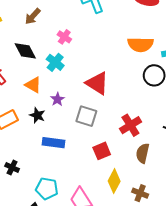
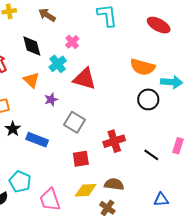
brown arrow: (33, 16) -> (47, 15), turned 66
red triangle: (97, 83) -> (85, 79), moved, turned -30
black star: (37, 115) -> (13, 129), moved
brown semicircle: (143, 153) -> (114, 184), moved, turned 72
yellow diamond: (114, 181) -> (86, 190), turned 45

